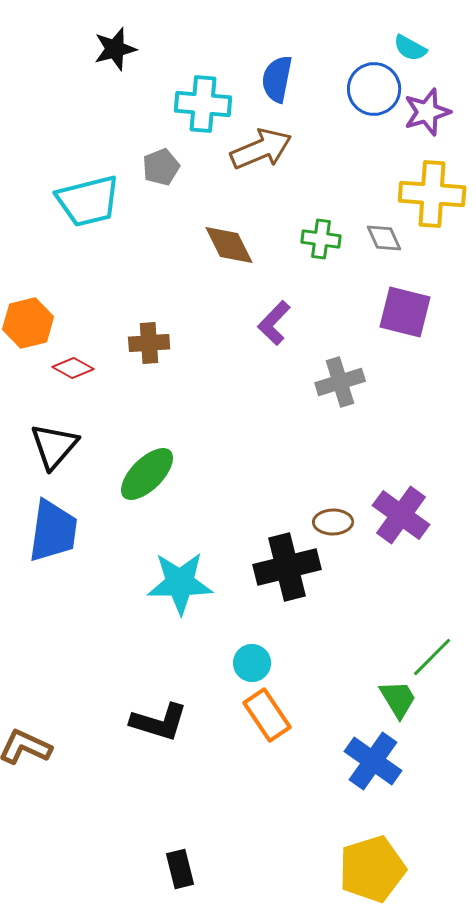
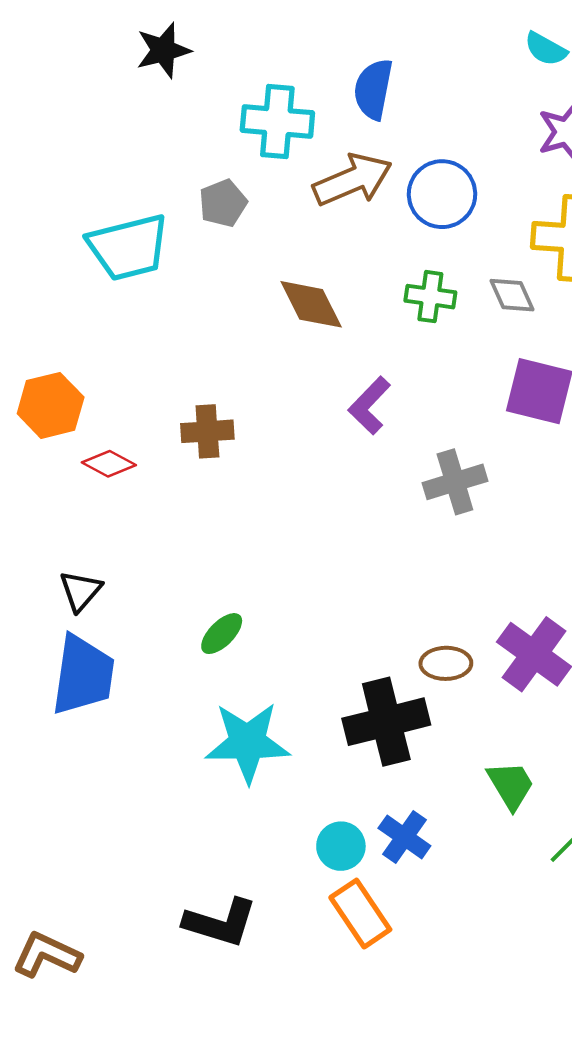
blue circle: (374, 89) -> (442, 194), moved
black triangle: (54, 446) -> (80, 591), moved, size x0.7
green ellipse: (147, 474) -> (222, 634), moved, size x0.6
green trapezoid: (398, 699) -> (511, 785), moved
blue cross: (373, 761) -> (404, 837), moved, size x0.7

